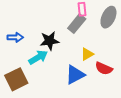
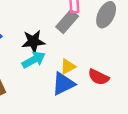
yellow triangle: (87, 54) -> (68, 67), moved
cyan arrow: (38, 57) -> (34, 60), moved

